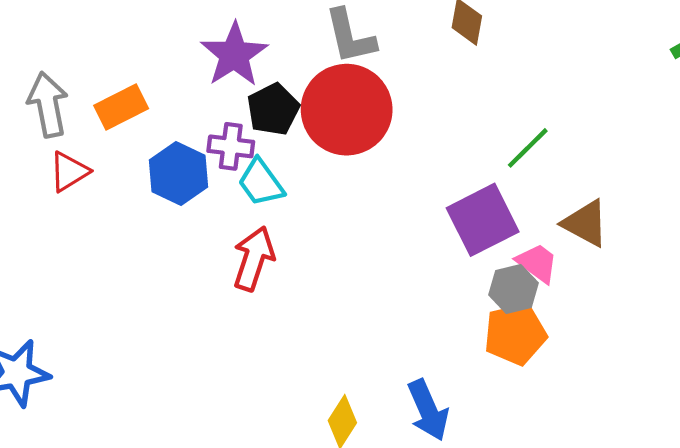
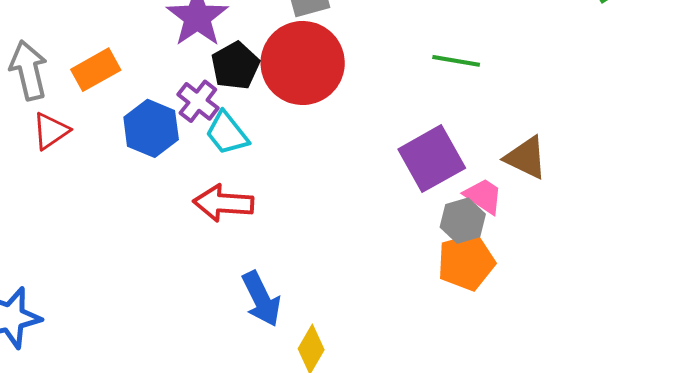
purple cross: (231, 146) -> (198, 101), turned 33
green line: (528, 148) -> (456, 61), moved, turned 57
red arrow: (254, 258) -> (223, 203), turned -102
blue arrow: (428, 410) -> (261, 299), moved

